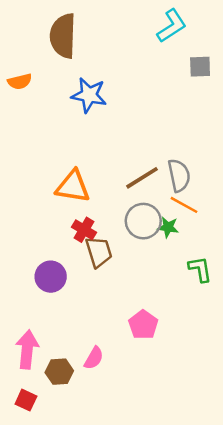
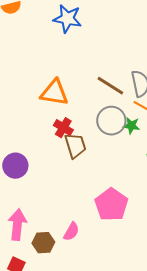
brown line: (142, 178) -> (110, 86), turned 64
purple circle: (51, 277) -> (15, 166), moved
pink pentagon: (143, 325) -> (111, 205), size x1.4

